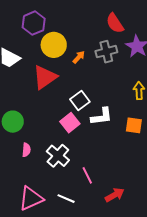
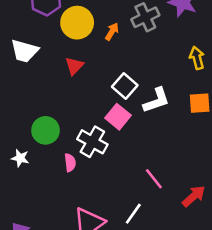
red triangle: (45, 77) -> (74, 66), size x0.6
white cross: (58, 156) -> (92, 142), moved
white line: (66, 199) -> (133, 214), turned -66

